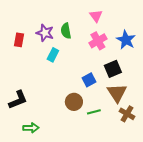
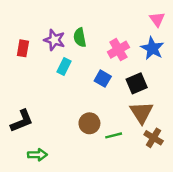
pink triangle: (96, 16) -> (157, 19), moved
blue square: (89, 80) -> (103, 79), moved, turned -32

